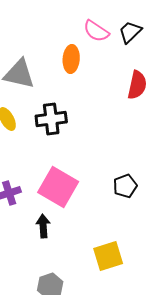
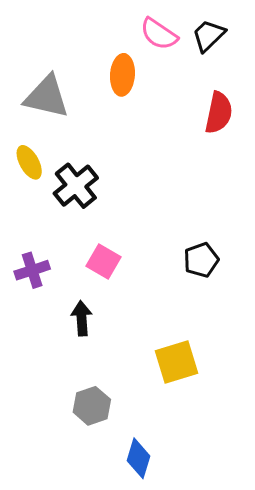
black cross: (51, 119) -> (76, 186), moved, turned -32
pink square: (58, 187) -> (104, 261), size x0.6

